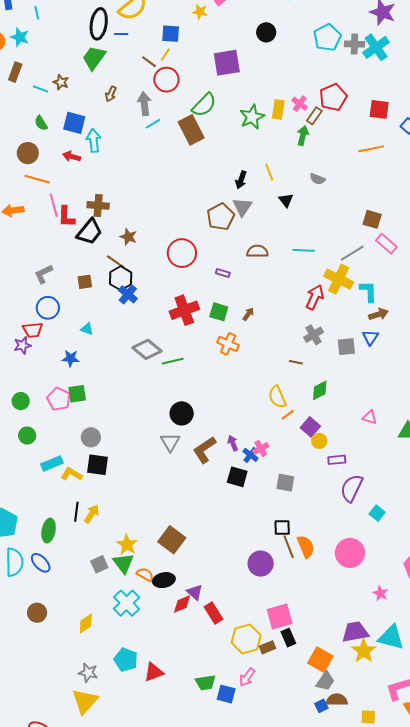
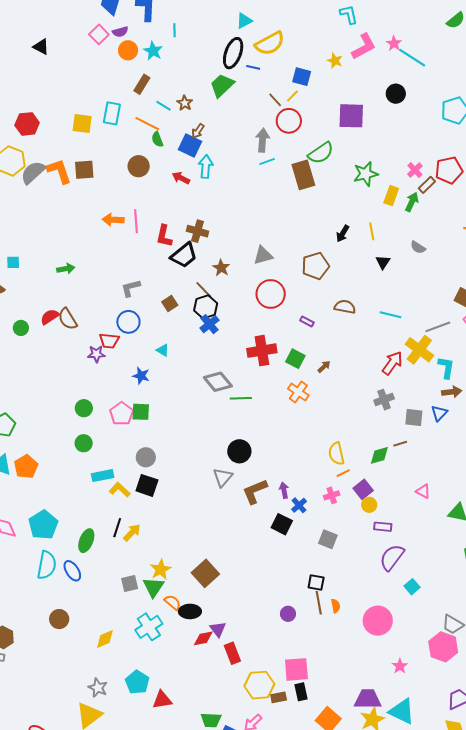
brown arrow: (111, 94) -> (198, 131), moved
yellow rectangle: (278, 109) -> (391, 196), moved
orange line: (37, 179) -> (147, 124), moved
pink line: (54, 205) -> (136, 221), moved
gray triangle: (242, 207) -> (263, 255), moved, turned 30
brown square: (85, 282) -> (170, 304), turned -35
brown line: (296, 362) -> (400, 444), moved, turned -40
pink cross: (261, 449) -> (332, 495), moved
orange semicircle: (306, 547) -> (336, 606), size x0.6
purple circle: (261, 564) -> (288, 614), size x0.6

